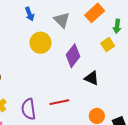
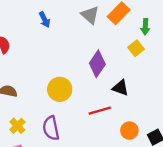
gray triangle: (62, 20) -> (90, 15), moved
yellow circle: (41, 43) -> (60, 89), moved
red line: (59, 102) -> (100, 111), moved

